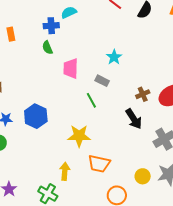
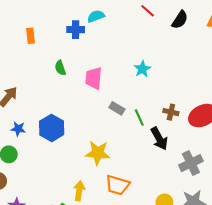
green semicircle: (47, 48) -> (60, 68), moved
gray rectangle: (102, 81) -> (117, 108), moved
brown cross: (143, 94) -> (171, 112), turned 32
green line: (91, 100) -> (139, 118), moved

